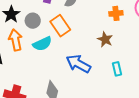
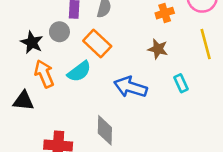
gray circle: (33, 21) -> (59, 32), moved

